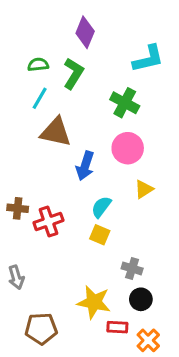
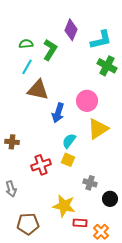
purple diamond: (85, 32) -> (71, 30), moved
green cross: (125, 103) -> (107, 66), moved
yellow triangle: (144, 189) -> (98, 129), size x1.6
red cross: (48, 222) -> (41, 165), moved
black circle: (141, 299) -> (110, 199), moved

